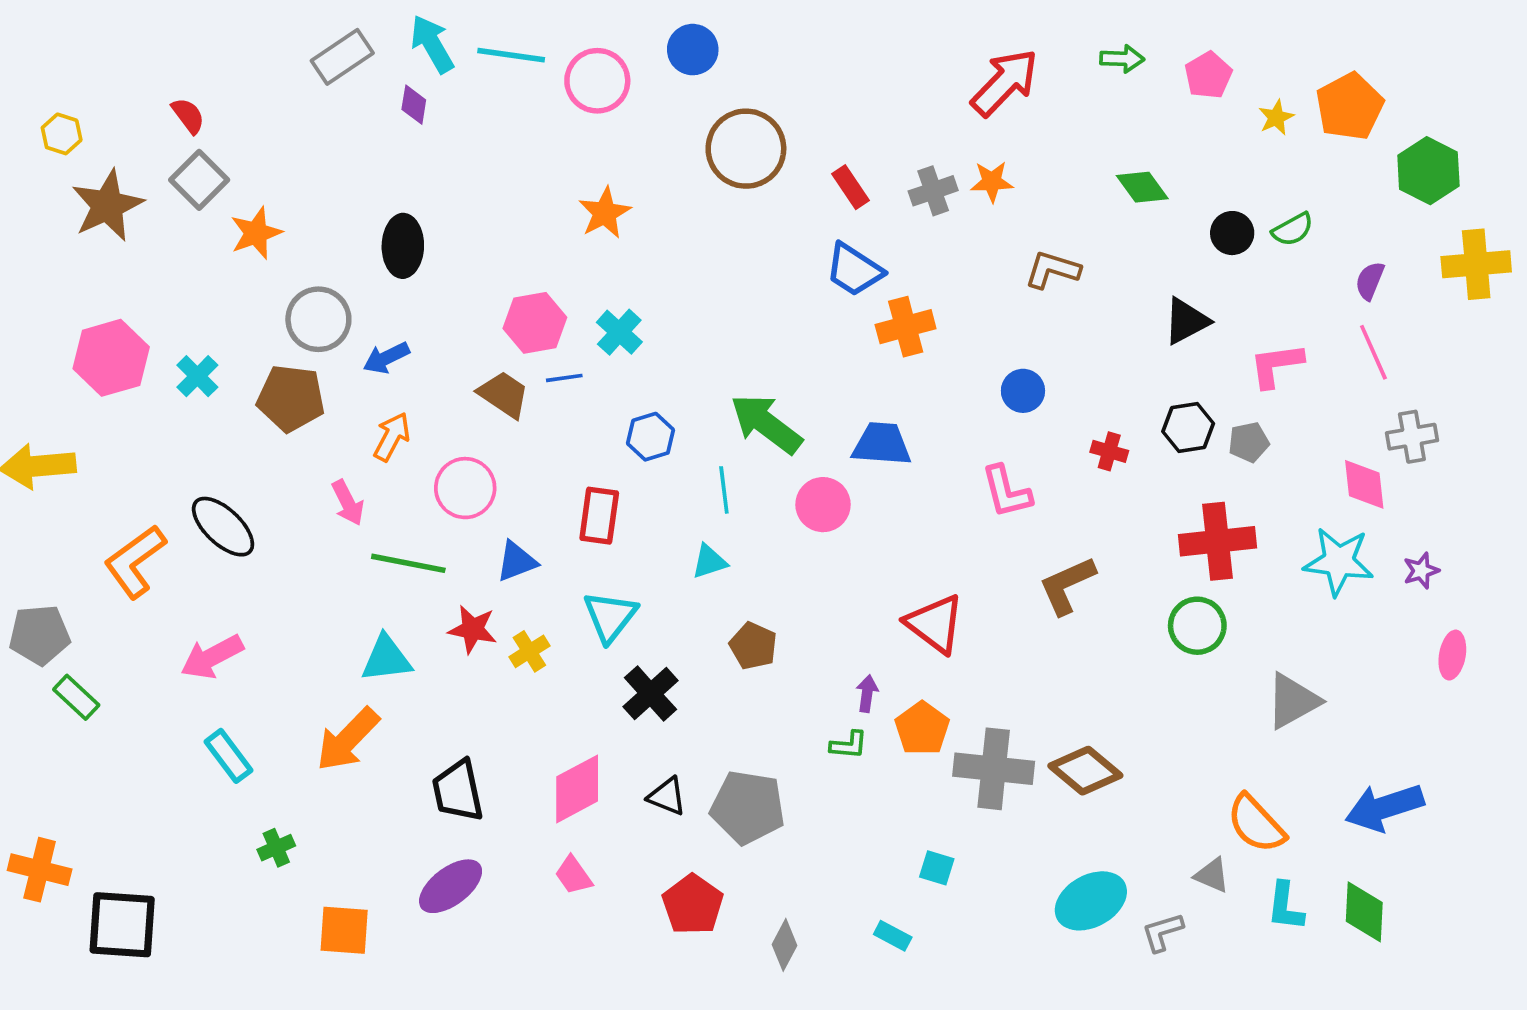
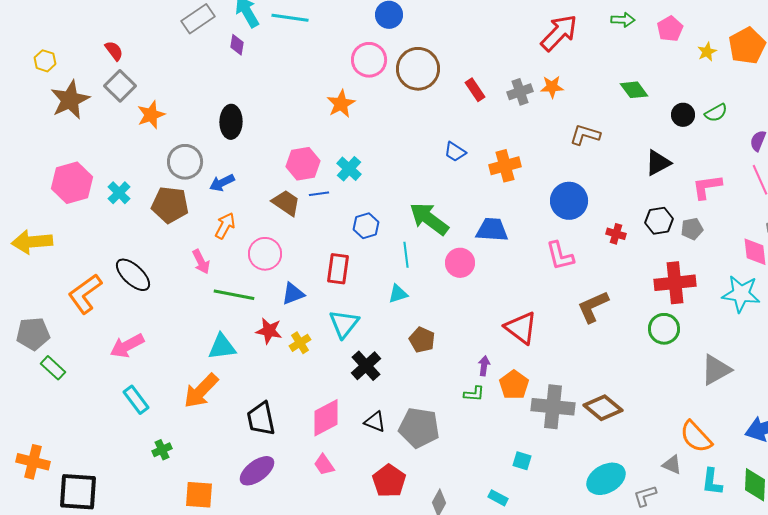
pink circle: (597, 81) -> (369, 60), moved
blue trapezoid: (854, 270) -> (455, 152), moved, size x0.7
blue circle: (1023, 391) -> (569, 201), size x1.6

